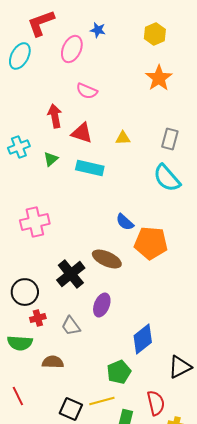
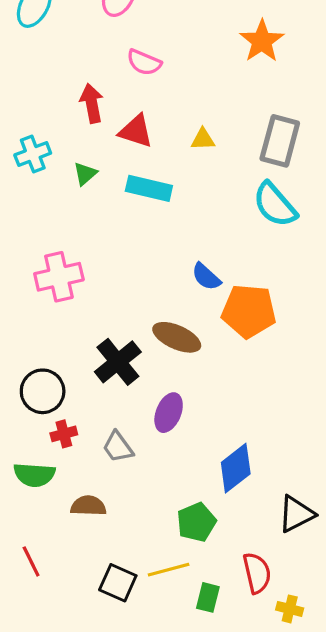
gray rectangle: (170, 139) -> (280, 141), size x1.4

